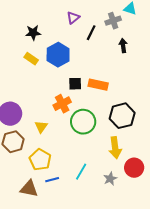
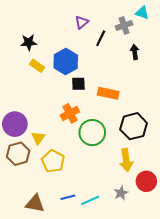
black star: (33, 33) -> (29, 42), moved
black square: (75, 84) -> (78, 84), moved
yellow triangle: (41, 127) -> (38, 138), moved
yellow pentagon: (40, 160) -> (53, 161), moved
cyan line: (81, 172) -> (90, 200), moved, turned 36
blue line: (52, 180) -> (68, 197), moved

